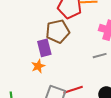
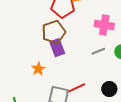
purple rectangle: (44, 48) -> (57, 48), moved

